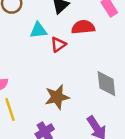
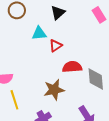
red semicircle: (83, 27) -> (72, 67), moved

